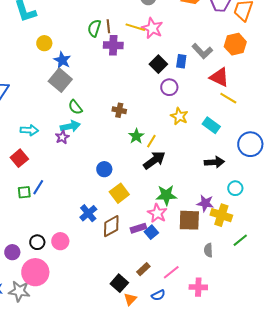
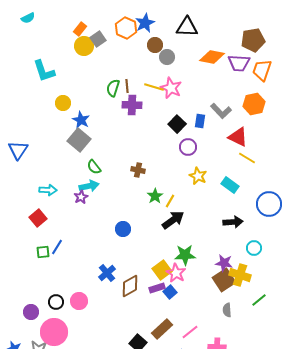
yellow square: (119, 193) -> (162, 270), moved
brown square: (189, 220) -> (224, 280), moved, turned -35
brown rectangle: (143, 269) -> (162, 329), size x1.5

